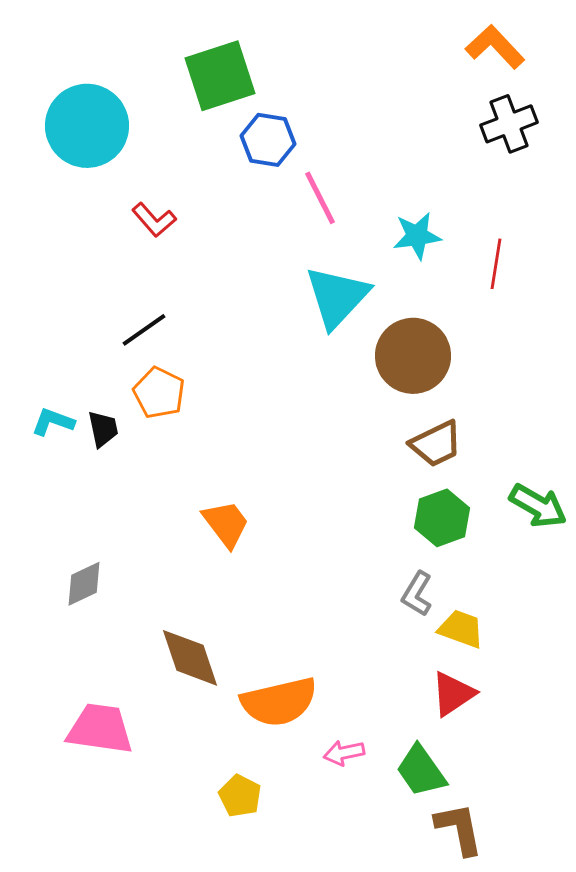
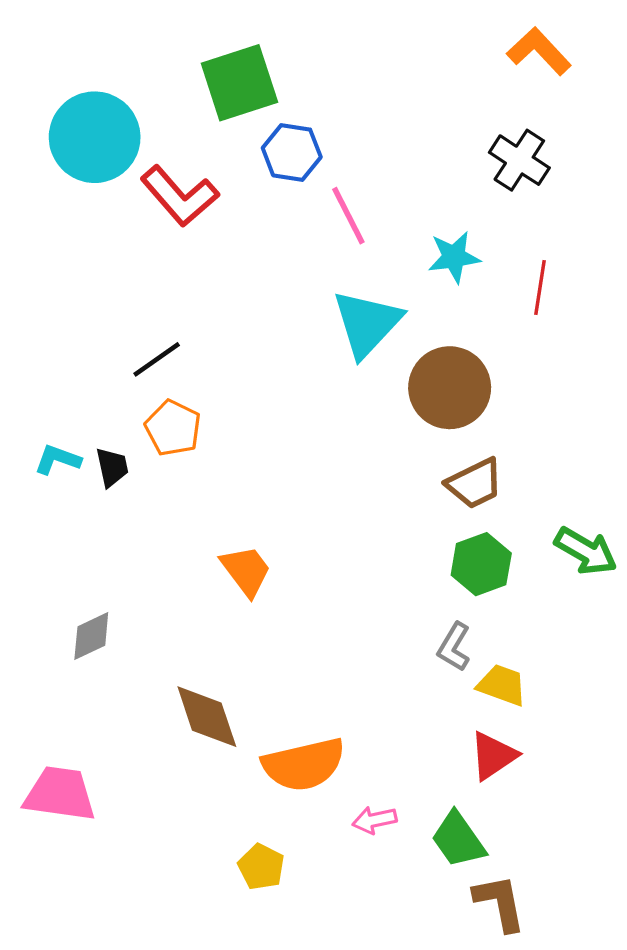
black cross: (509, 124) -> (519, 160), moved, turned -36
red L-shape: (154, 220) -> (180, 196), moved, size x1.6
pink trapezoid: (100, 729) -> (60, 794), moved

